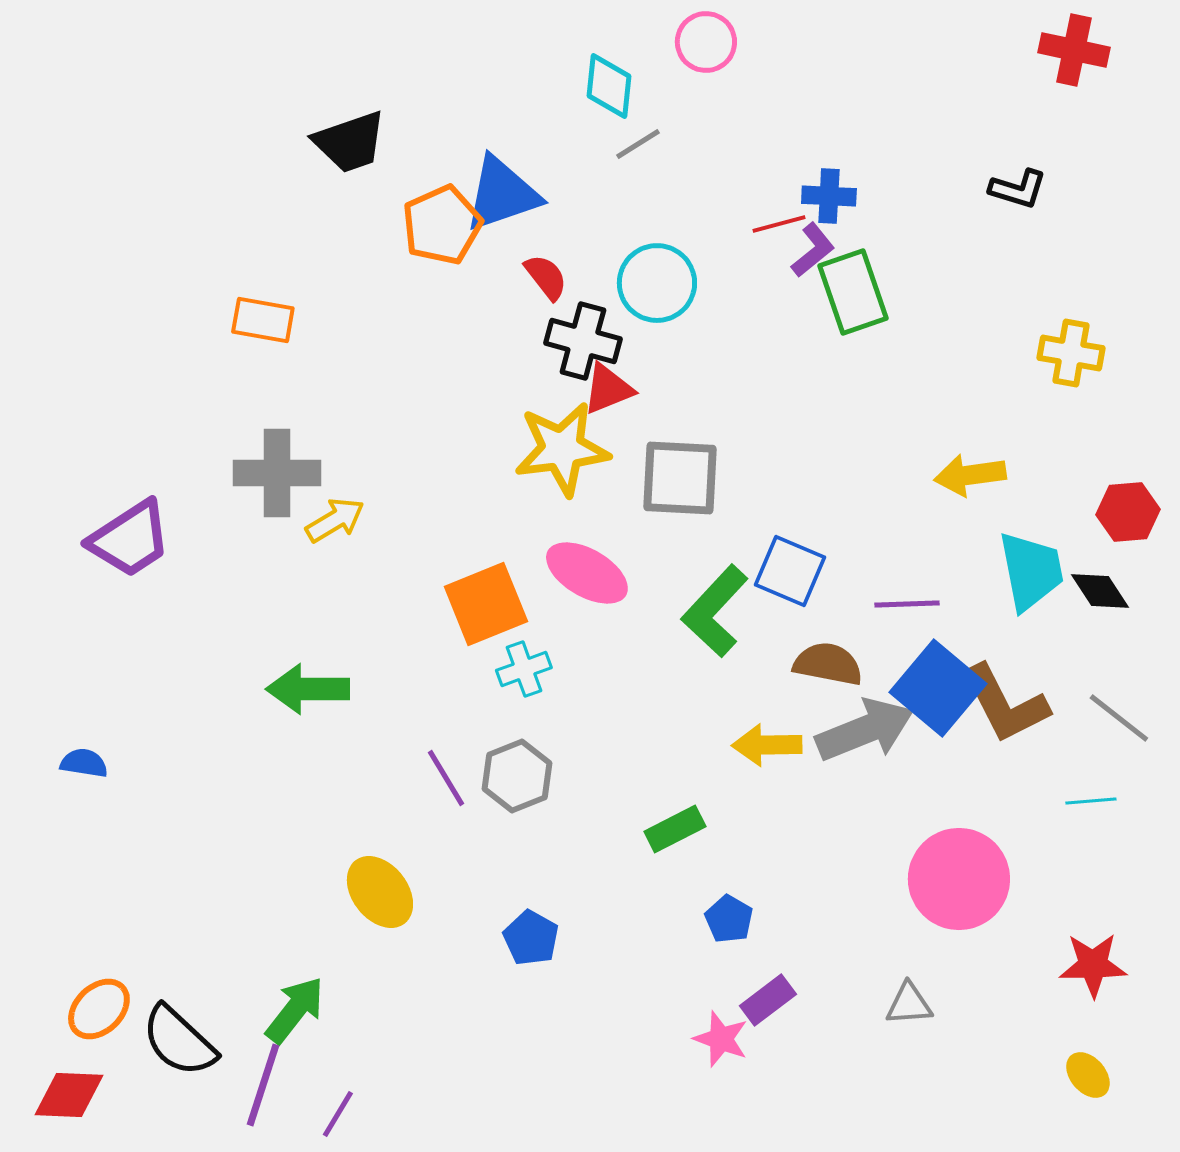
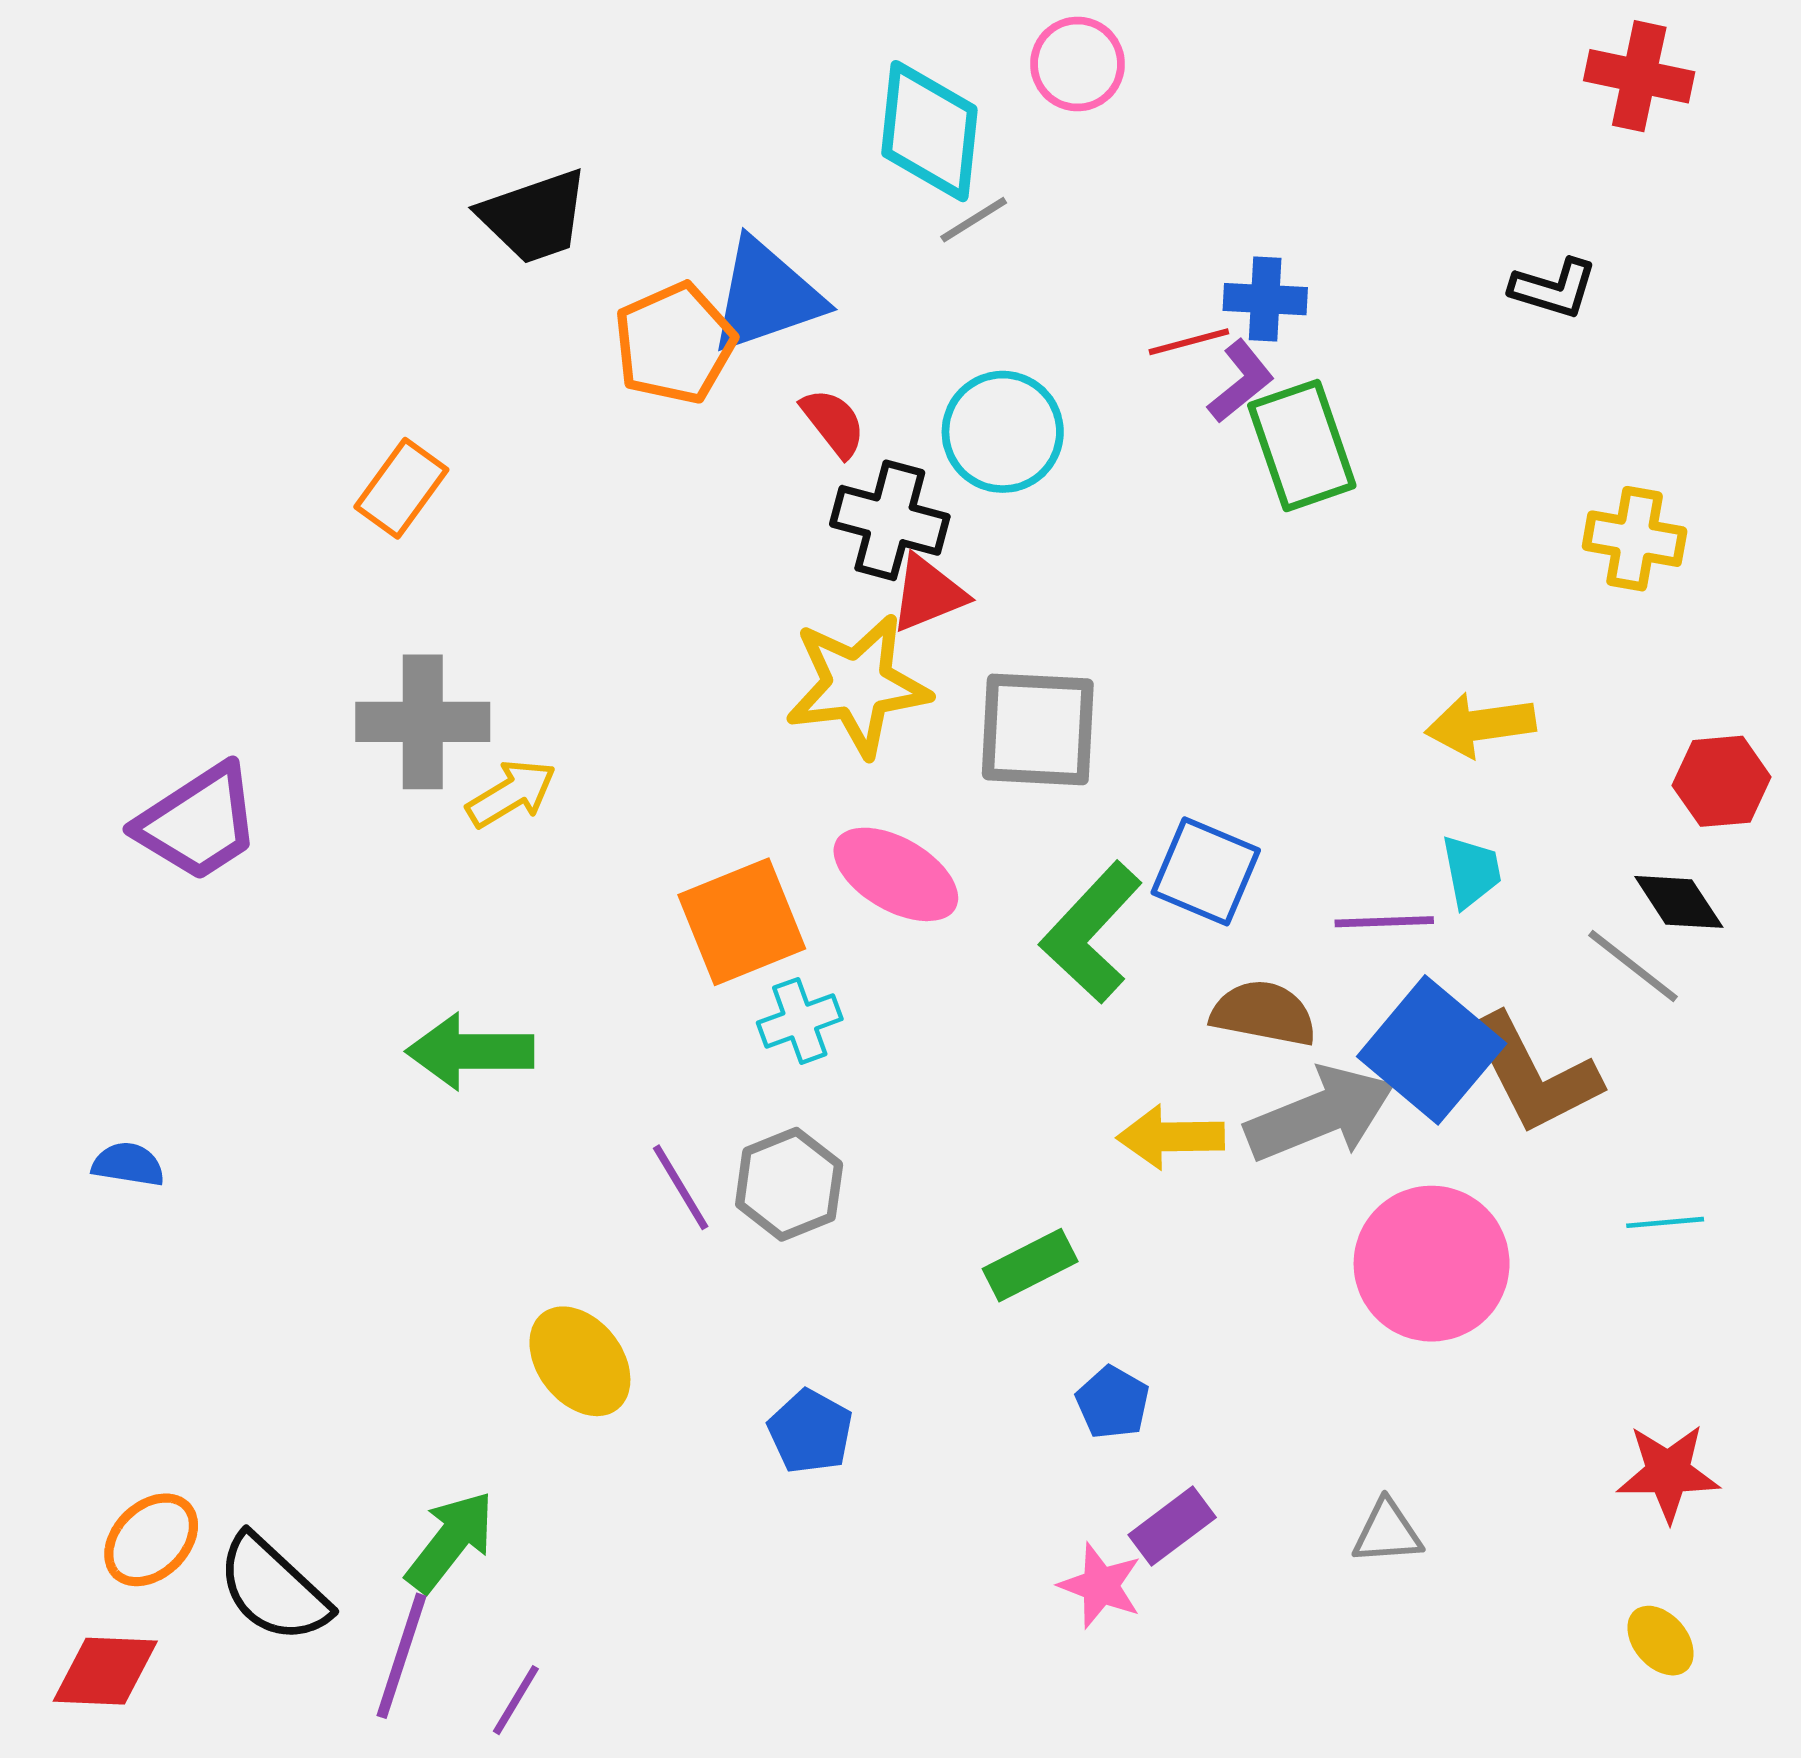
cyan diamond: (609, 86) -> (929, 131), size x1.4
orange rectangle: (263, 320) -> (401, 488), turned -64
cyan trapezoid: (1031, 571) -> (1471, 871), moved, size x0.6
gray line: (1119, 718) -> (1633, 966), moved
pink circle: (959, 879) -> (1432, 1264), moved

